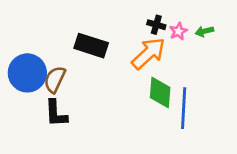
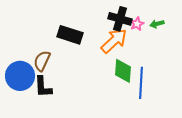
black cross: (156, 25) -> (120, 19), size x1.6
blue circle: (27, 73) -> (20, 76), moved

